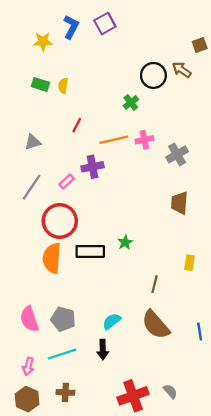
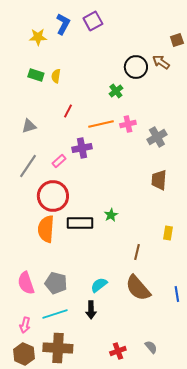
brown cross: (65, 392) -> (58, 348), size x1.8
red cross: (133, 396) -> (118, 351), size x0.6

